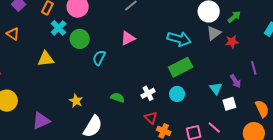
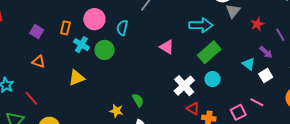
pink triangle: (128, 38) -> (167, 47), moved, turned -49
red star: (232, 42) -> (257, 24), moved
cyan semicircle: (99, 58) -> (122, 28), moved
white cross: (148, 93) -> (184, 86), size x1.5
green semicircle: (117, 98) -> (138, 100), moved, turned 56

